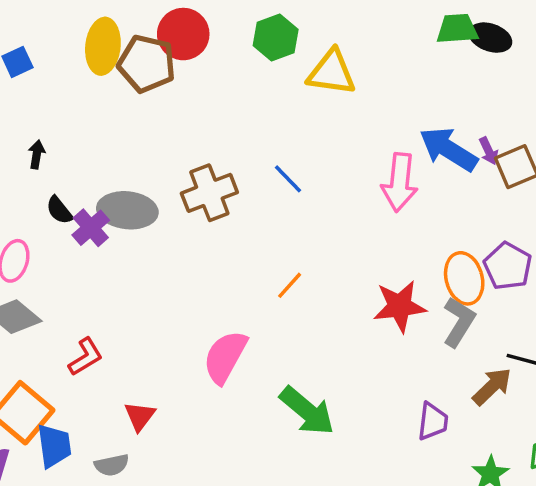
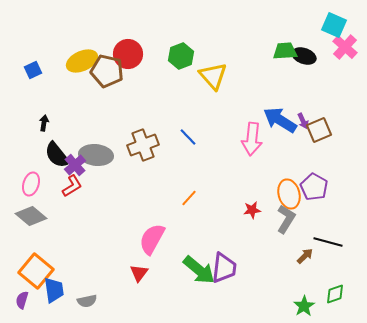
yellow ellipse: (103, 46) -> (82, 61), turned 60
yellow triangle: (332, 72) -> (213, 76), turned 40
black semicircle: (59, 210) -> (57, 155), size x1.6
red star: (400, 306) -> (252, 210), size x0.6
red L-shape: (86, 357) -> (72, 186), moved
brown arrow: (492, 387) -> (305, 256), size x0.7
red triangle: (140, 416) -> (139, 273), moved
purple trapezoid: (433, 421) -> (224, 268), moved, size x1.4

